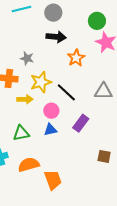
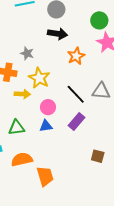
yellow star: (41, 82) -> (39, 78), turned -30
black line: (66, 92) -> (76, 94), moved

